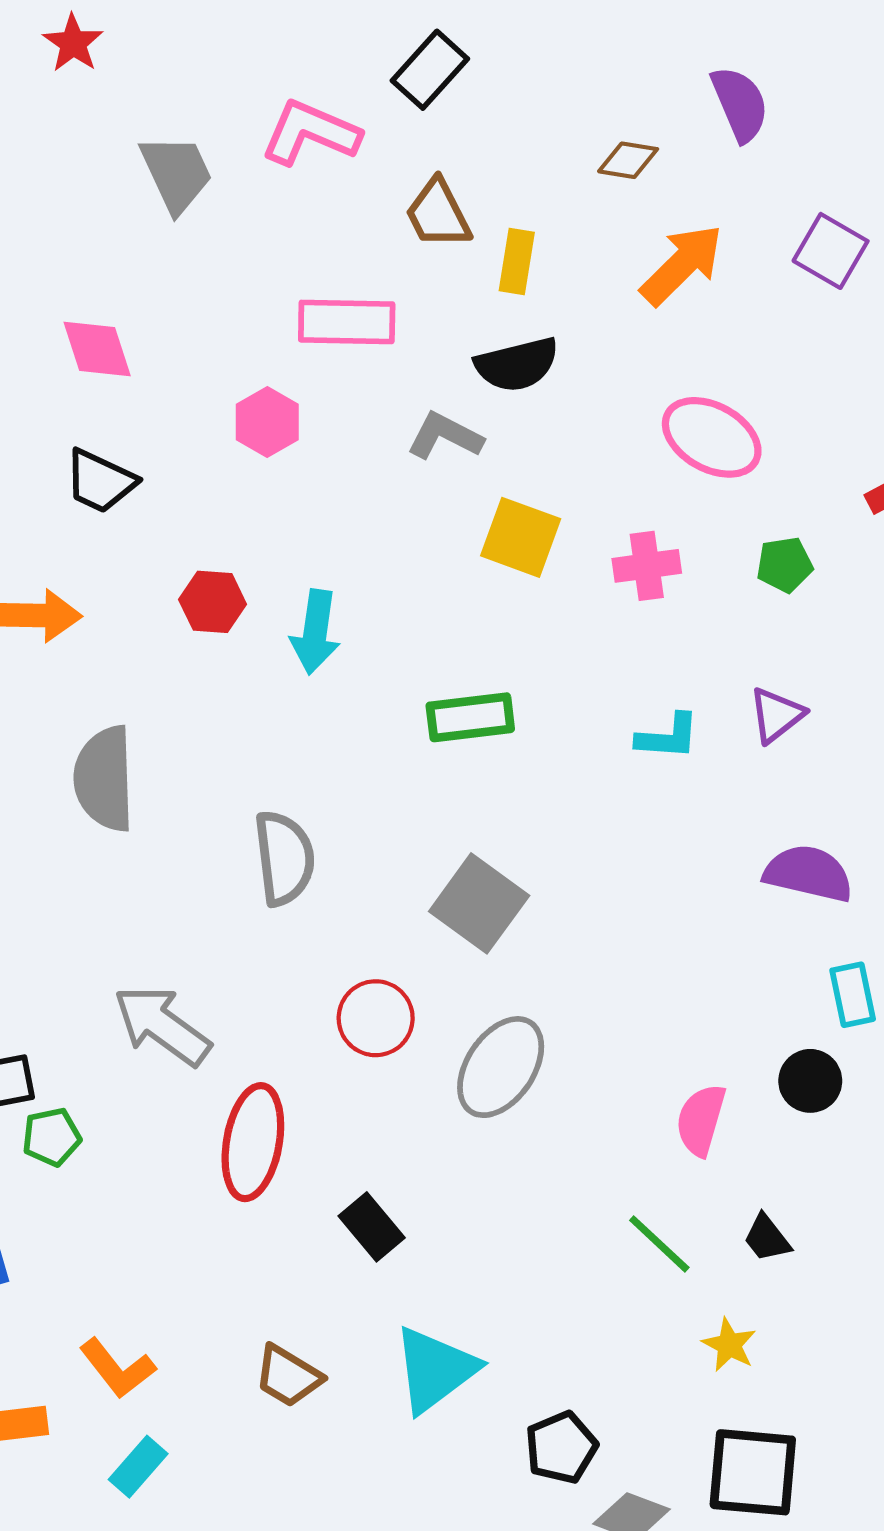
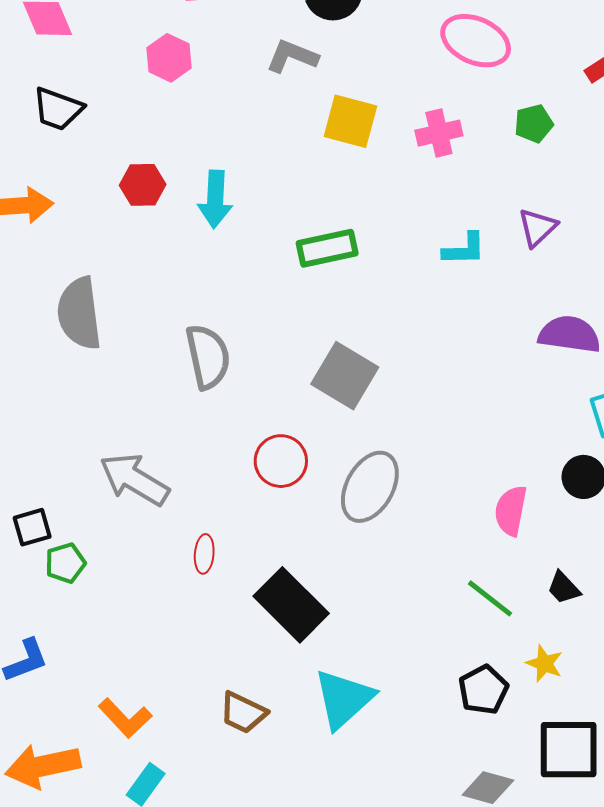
red ellipse: (253, 1142) -> (204, 554), size x0.5
black rectangle: (372, 1227) -> (291, 605), size x1.6
black pentagon: (561, 1447) -> (483, 690), moved

